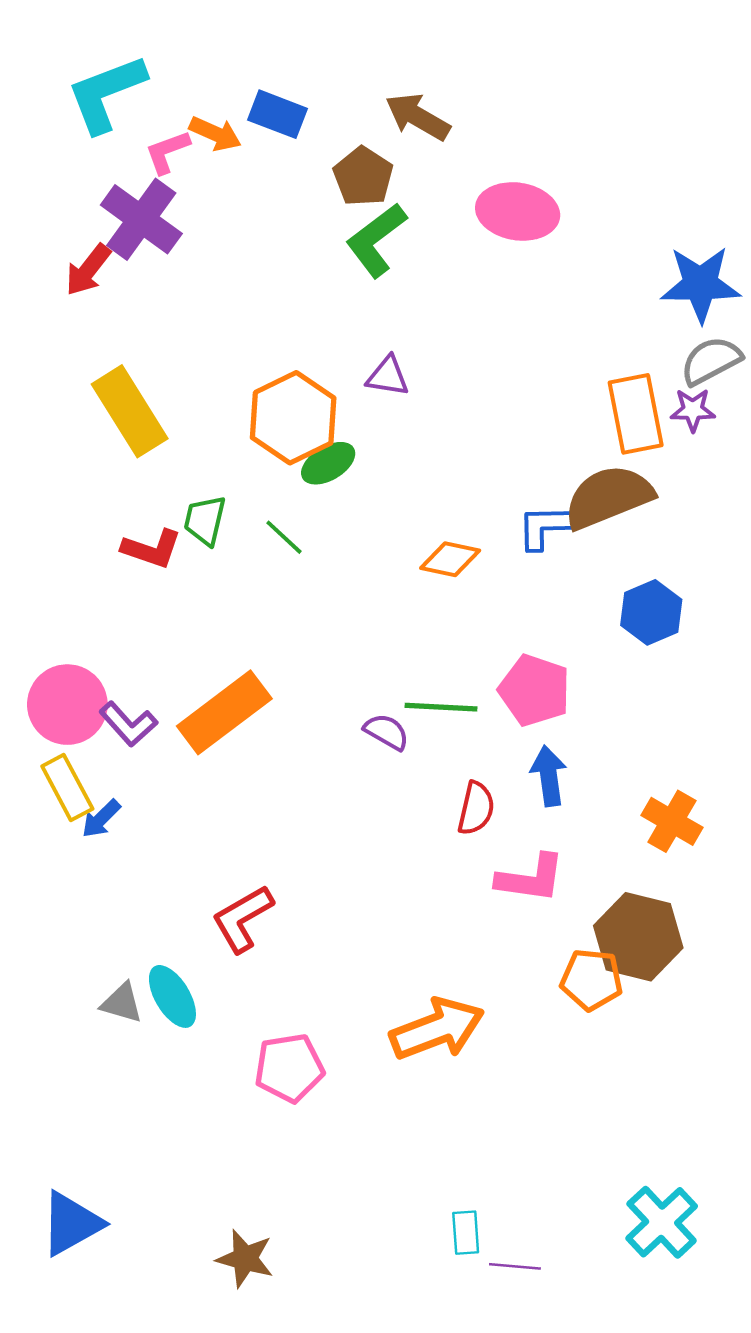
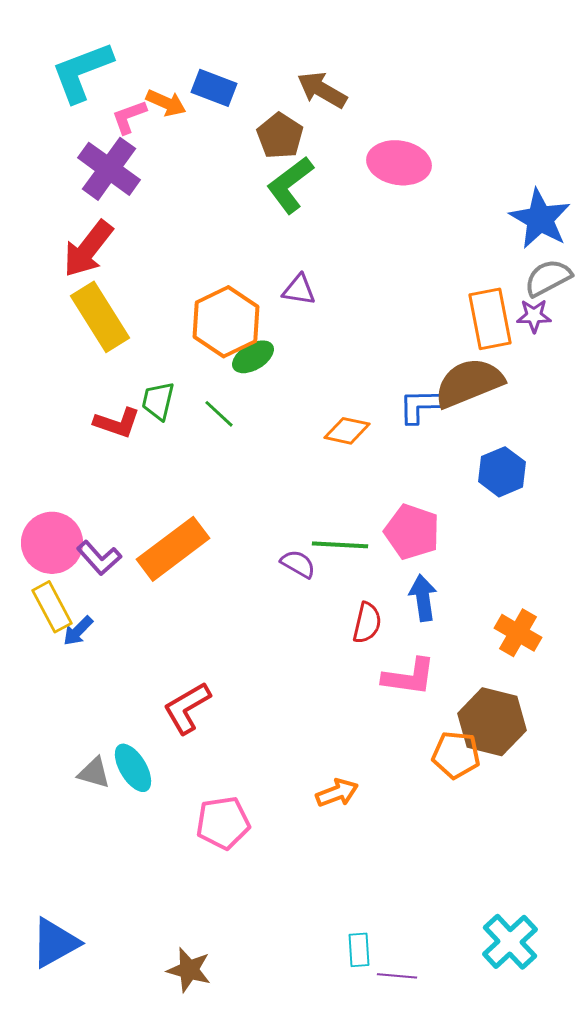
red arrow: (88, 270) -> (88, 249), moved, size x1.4
blue star: (701, 284) -> (540, 219), turned 30
orange arrow: (437, 1029) -> (337, 793), size x0.6

